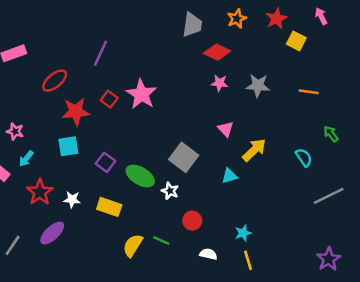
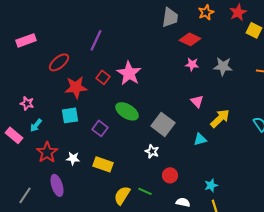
green ellipse: (140, 176) -> (127, 111), moved
purple ellipse: (52, 233) -> (57, 185), turned -65

